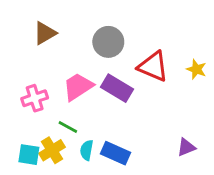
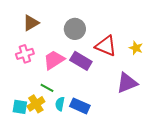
pink cross: (35, 98) -> (25, 54), moved
purple triangle: (186, 147) -> (127, 83), moved, size x1.6

